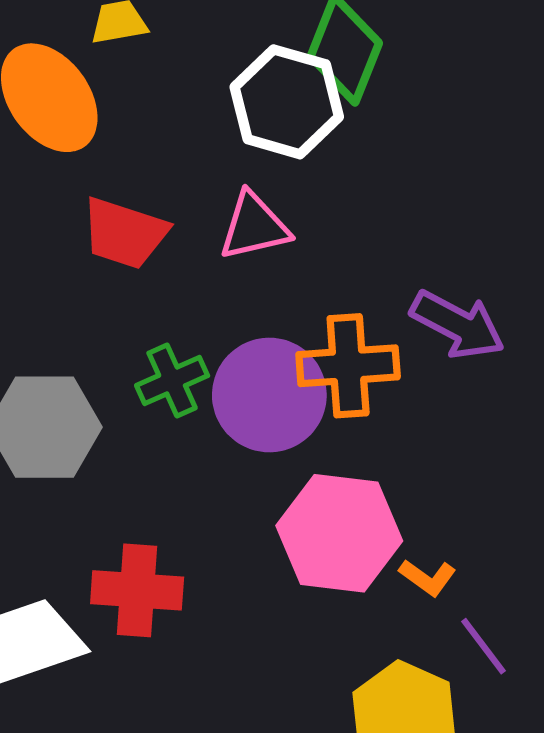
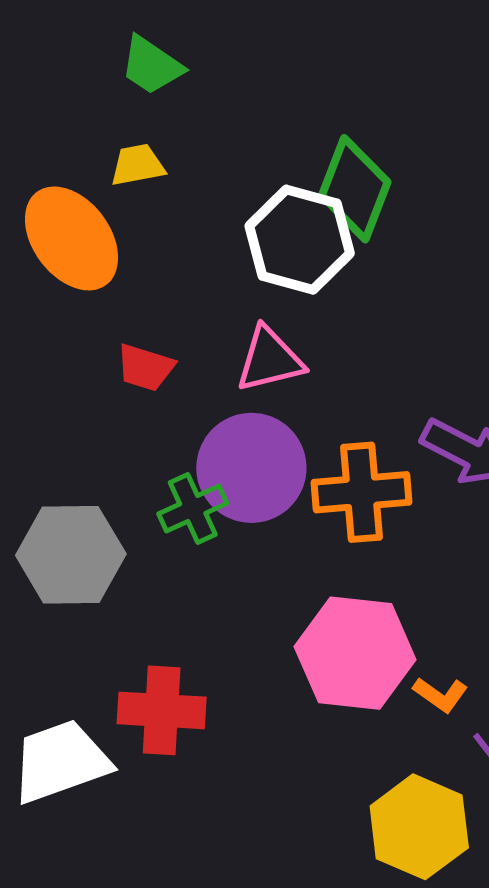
red trapezoid: (125, 233) -> (145, 368), size x0.7
purple circle: (269, 395) -> (251, 468), moved

